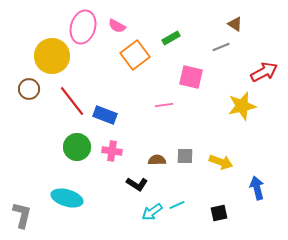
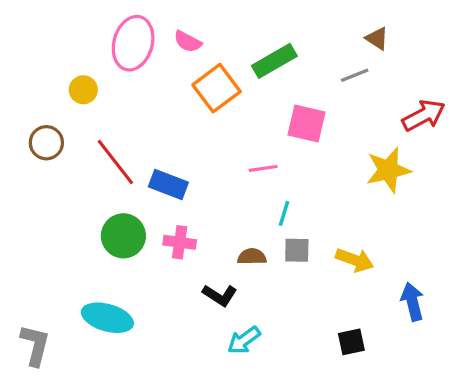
green rectangle: (171, 38) -> (274, 61), size x1.5
yellow circle: (52, 56) -> (83, 90), size x0.5
cyan line: (177, 205) -> (284, 213), moved, turned -49

